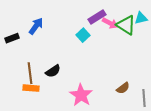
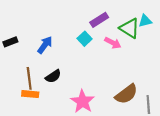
pink arrow: (110, 23) -> (113, 43), moved
blue arrow: (36, 26) -> (45, 45), moved
brown semicircle: (123, 88) -> (126, 94), size x1.6

